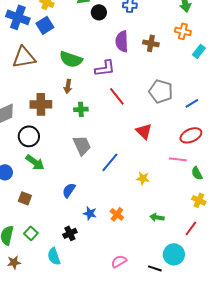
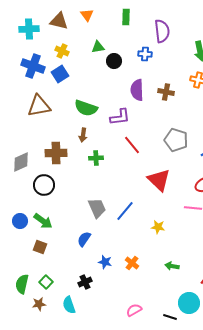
red triangle: (144, 131) -> (159, 180), size x1.4
gray trapezoid: (82, 145) -> (97, 208), moved
green arrow: (35, 162) -> (43, 221), moved
brown star: (14, 262) -> (39, 304), moved

